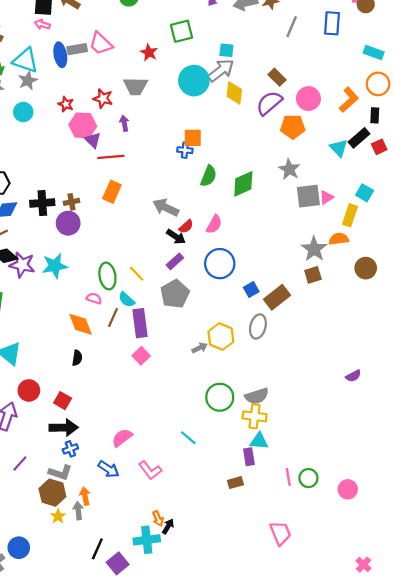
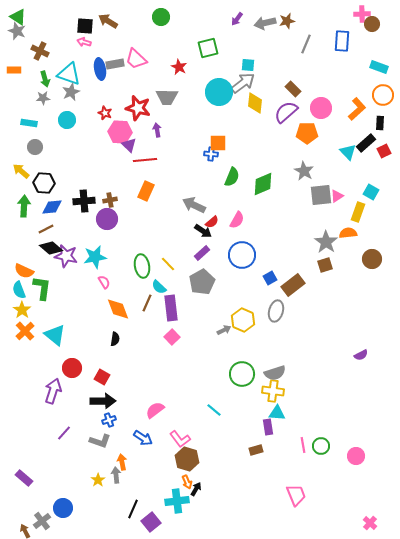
red star: (103, 99) -> (138, 108), size x1.4
pink semicircle: (94, 298) -> (104, 282), moved, turned 40
brown hexagon: (52, 493) -> (187, 459), moved

